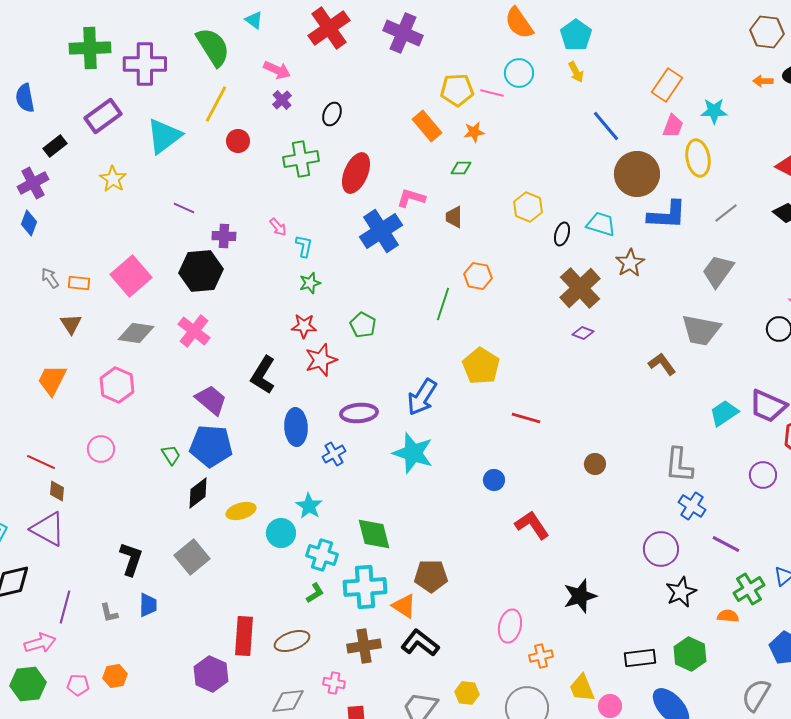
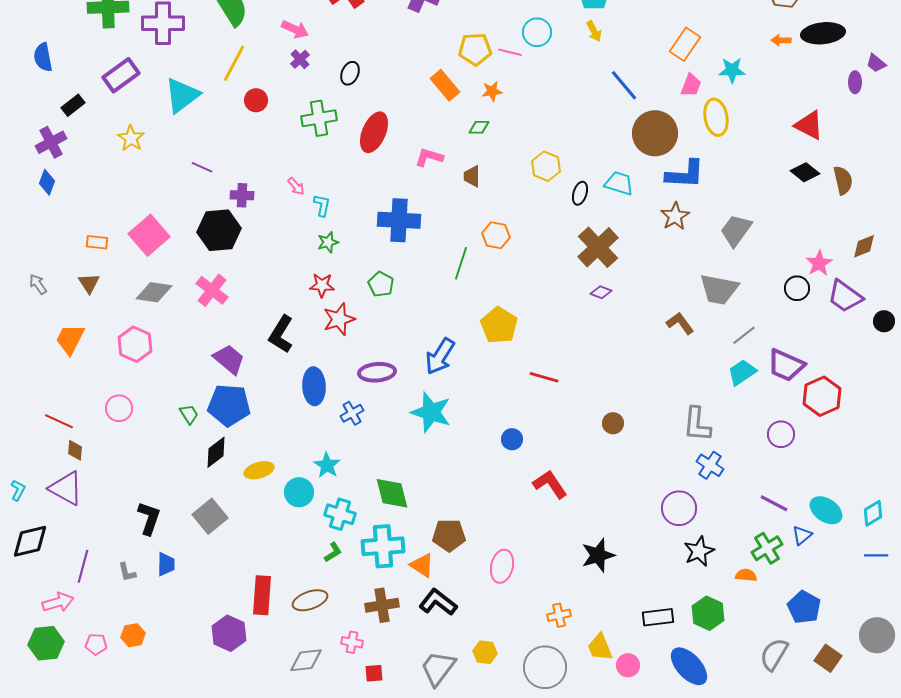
gray line: (726, 213) -> (744, 335), moved
blue cross: (381, 231) -> (399, 220), moved, turned 36
brown star: (630, 263) -> (675, 216), moved
gray arrow: (50, 278) -> (38, 284), moved
purple line: (726, 544) -> (774, 503), moved
pink ellipse: (510, 626) -> (502, 566), moved

